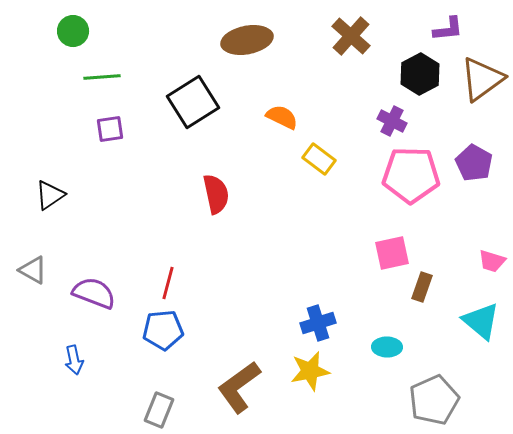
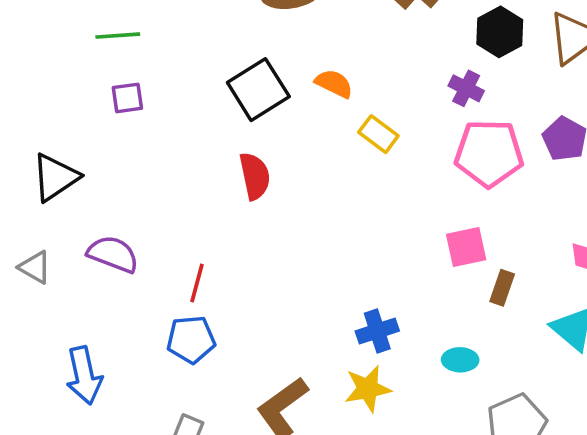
black square: (193, 102) -> (258, 90), moved
black triangle: (50, 195) -> (55, 177), size x1.4
purple semicircle: (94, 293) -> (113, 254), moved
blue arrow: (74, 360) -> (84, 375), size x1.6

